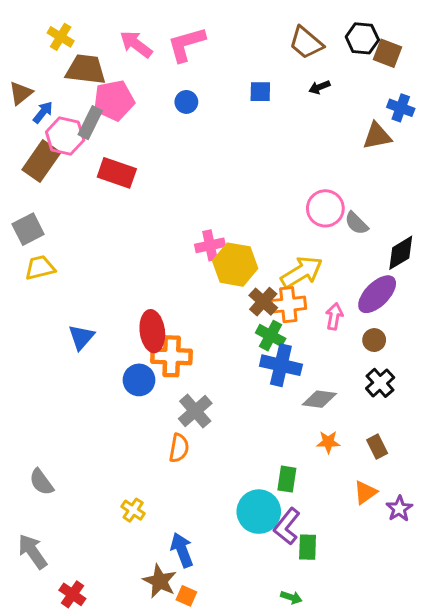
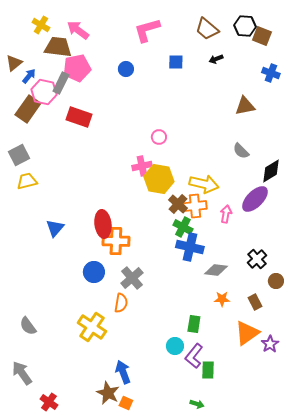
pink arrow: (136, 44) -> (78, 30), moved
pink L-shape: (186, 44) -> (147, 30), moved
brown triangle: (377, 136) -> (245, 106), moved
pink circle: (325, 208) -> (159, 137), moved, size x0.6
yellow arrow: (302, 272) -> (204, 184), turned 44
brown circle: (374, 340) -> (276, 281), moved
blue circle: (139, 380) -> (94, 272), moved
orange triangle: (365, 492) -> (247, 333), size x1.5
yellow cross: (133, 510) -> (92, 327), moved, size x1.8
cyan circle: (259, 512) -> (175, 346), size x0.6

